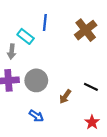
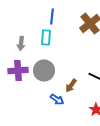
cyan rectangle: (26, 36) -> (46, 38), moved, turned 56
blue arrow: (36, 116) -> (57, 100), moved

